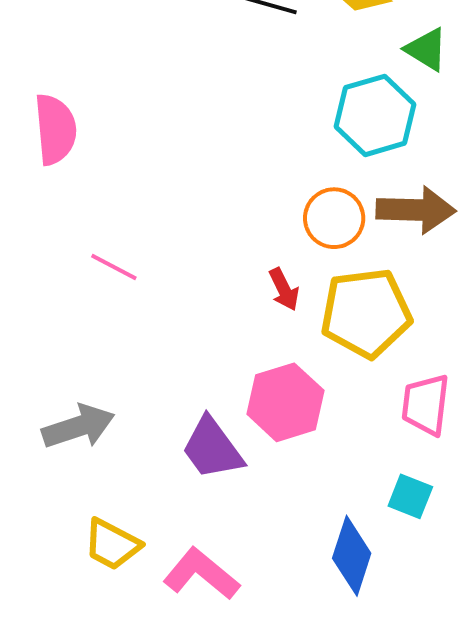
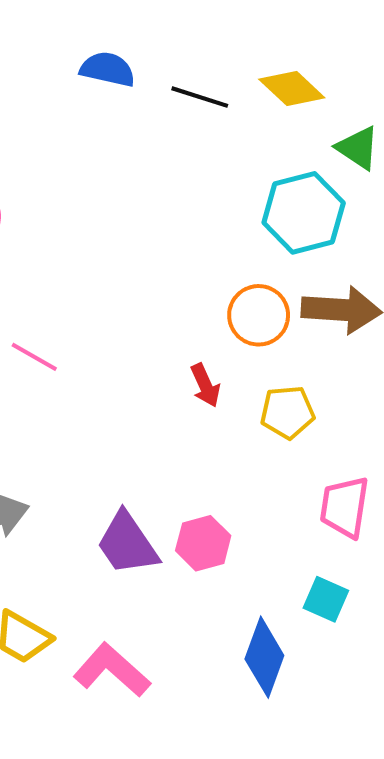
yellow pentagon: (366, 313) -> (287, 412), size x0.6
pink hexagon: (285, 402) -> (203, 543), moved, size x0.7

